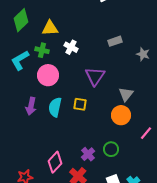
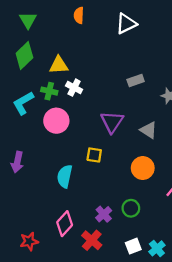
white cross: (71, 47) -> (74, 88), moved
gray triangle: (126, 94) -> (149, 130), moved, turned -35
purple arrow: (31, 106) -> (17, 162), moved
cyan semicircle: (55, 107) -> (65, 176), moved

